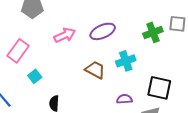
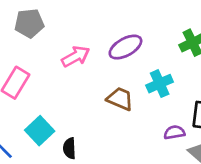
cyan square: (35, 76) -> (40, 131), moved, size x1.5
purple semicircle: (124, 99) -> (174, 132), moved

